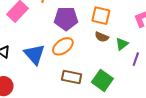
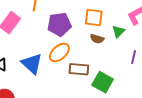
green triangle: (122, 44) -> (118, 31), moved
brown rectangle: (72, 77) -> (79, 69), moved

